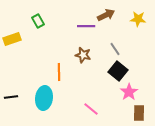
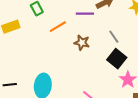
orange line: (59, 72) -> (58, 27), moved, turned 60

